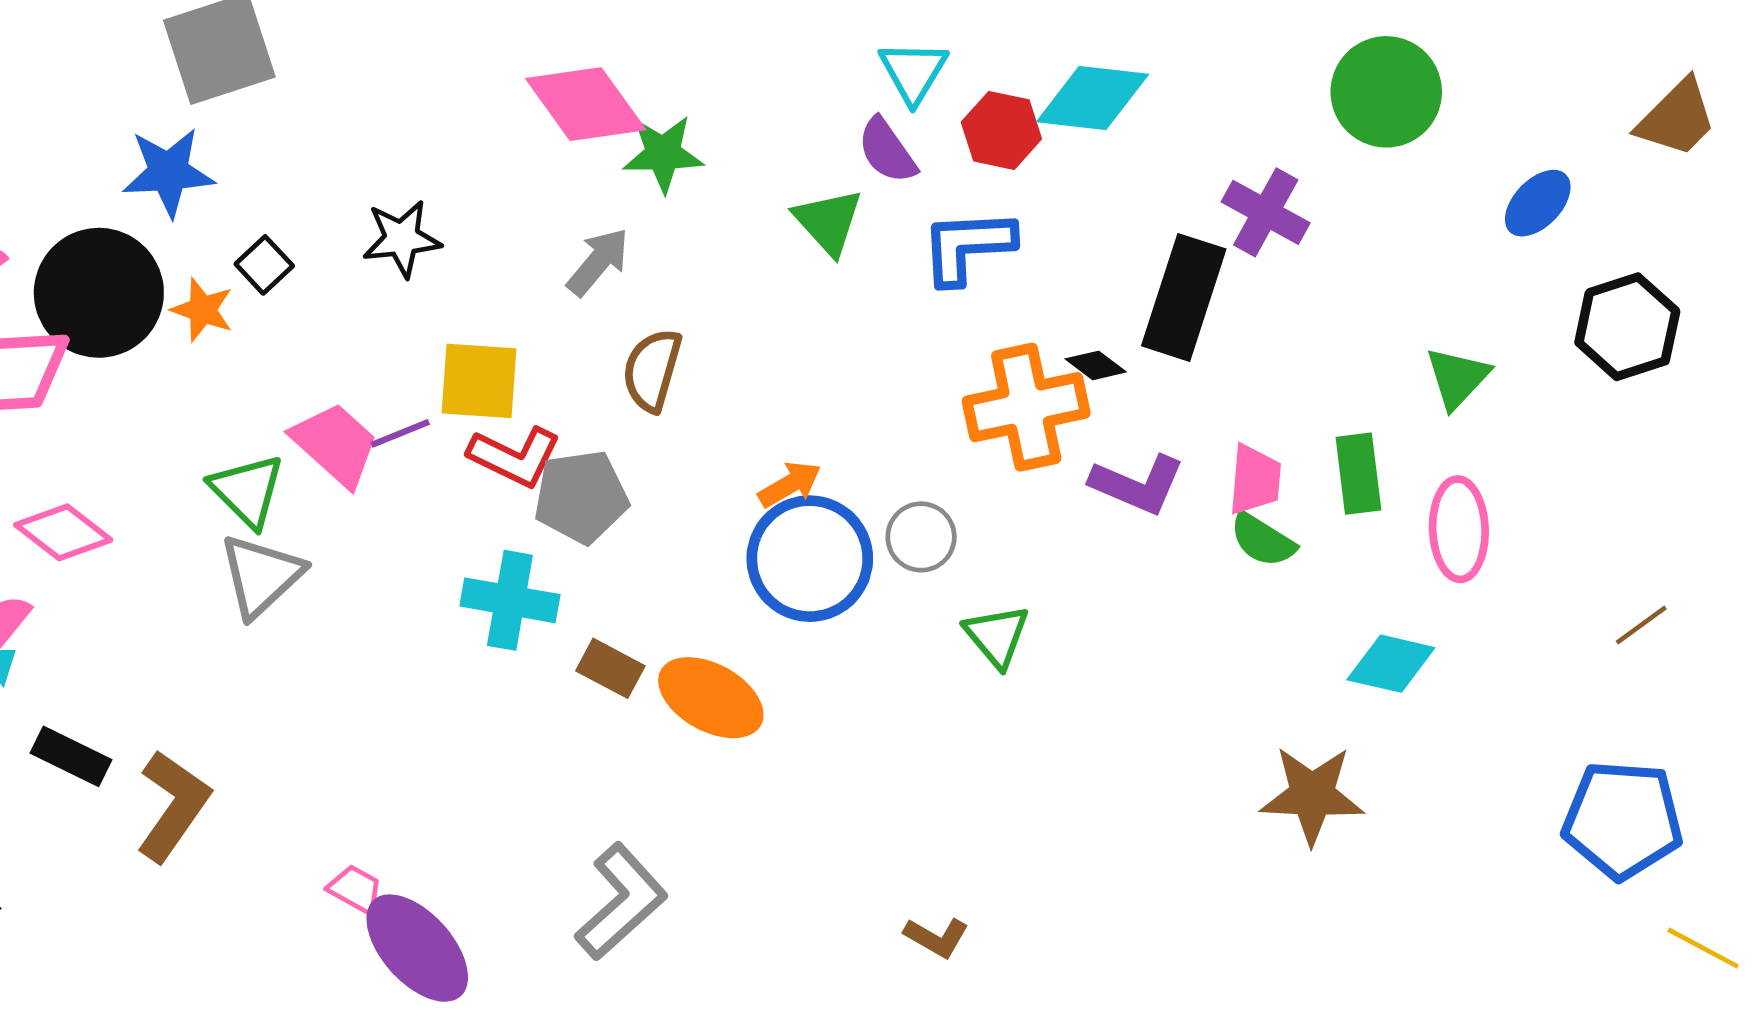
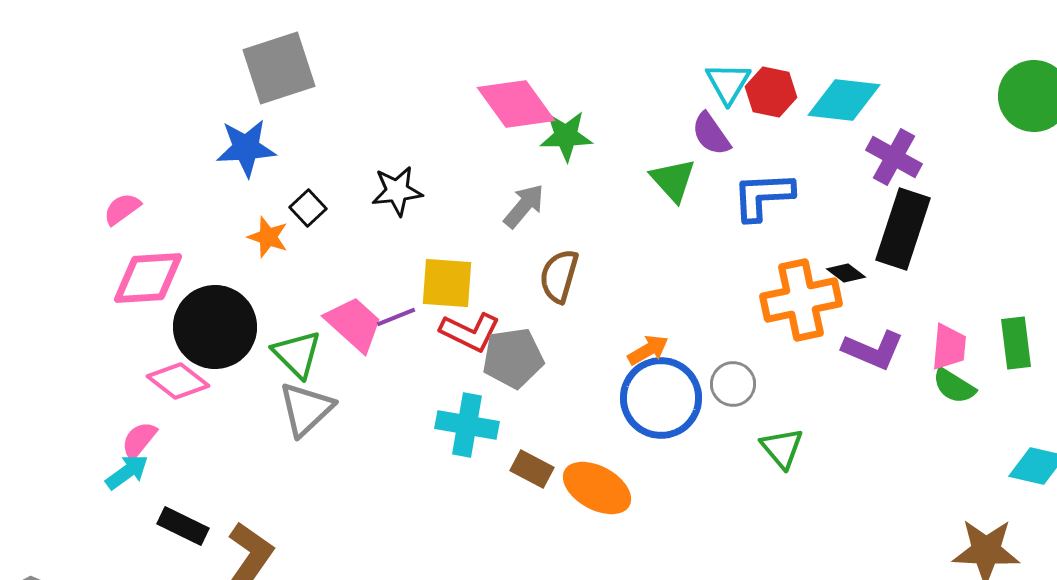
red hexagon: (1001, 130) -> (771, 92), moved
purple cross: (1266, 212) -> (894, 157), moved
black circle: (99, 293) -> (215, 327), moved

